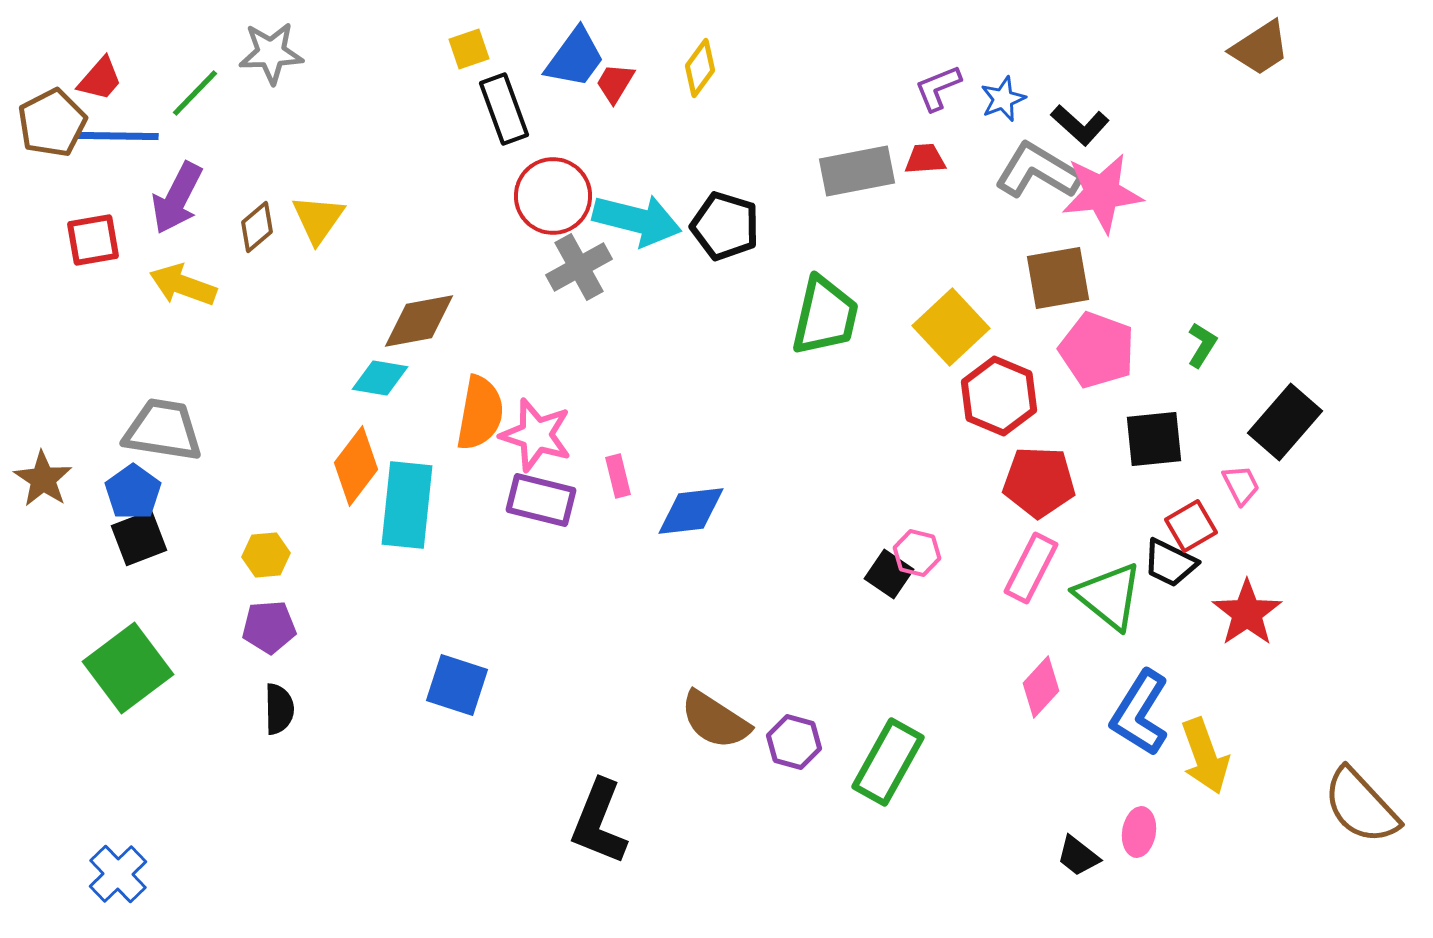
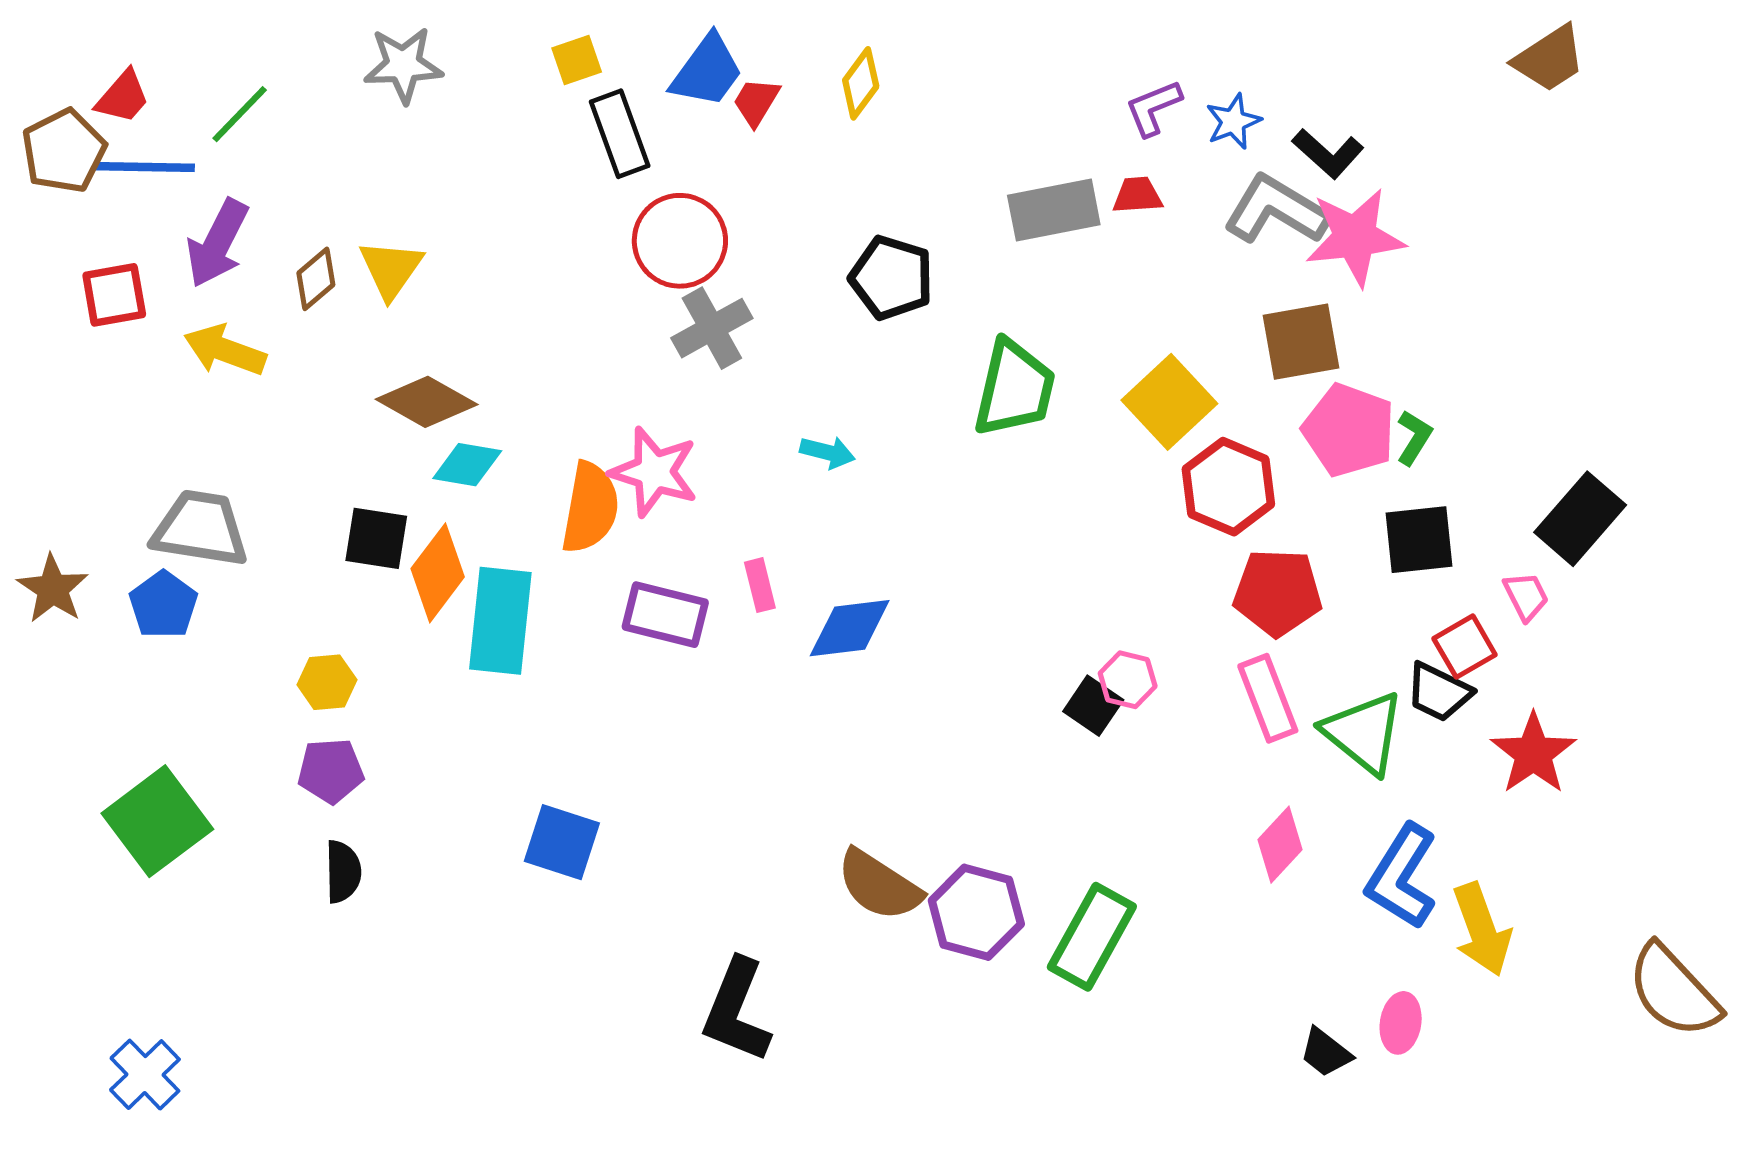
gray star: (271, 53) -> (403, 65), moved
cyan arrow: (637, 220) -> (828, 452), moved, size x0.5
brown diamond: (419, 321) -> (427, 402), moved, turned 40
green L-shape: (1202, 345) -> (1414, 438), moved
pink star: (536, 435) -> (654, 472), moved
black square: (139, 538) -> (376, 538), moved, turned 30
pink rectangle: (1031, 568) -> (1268, 698), turned -48
purple hexagon: (794, 742) -> (976, 912), size x1.4

